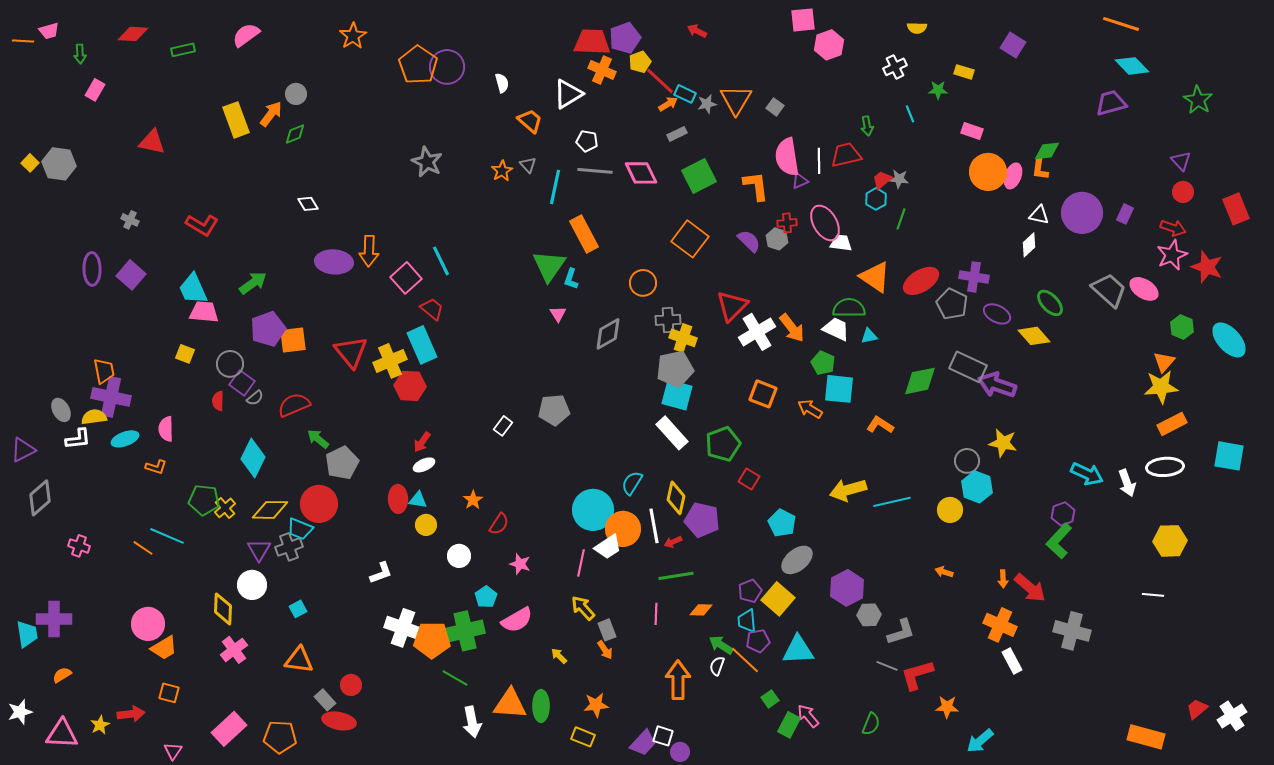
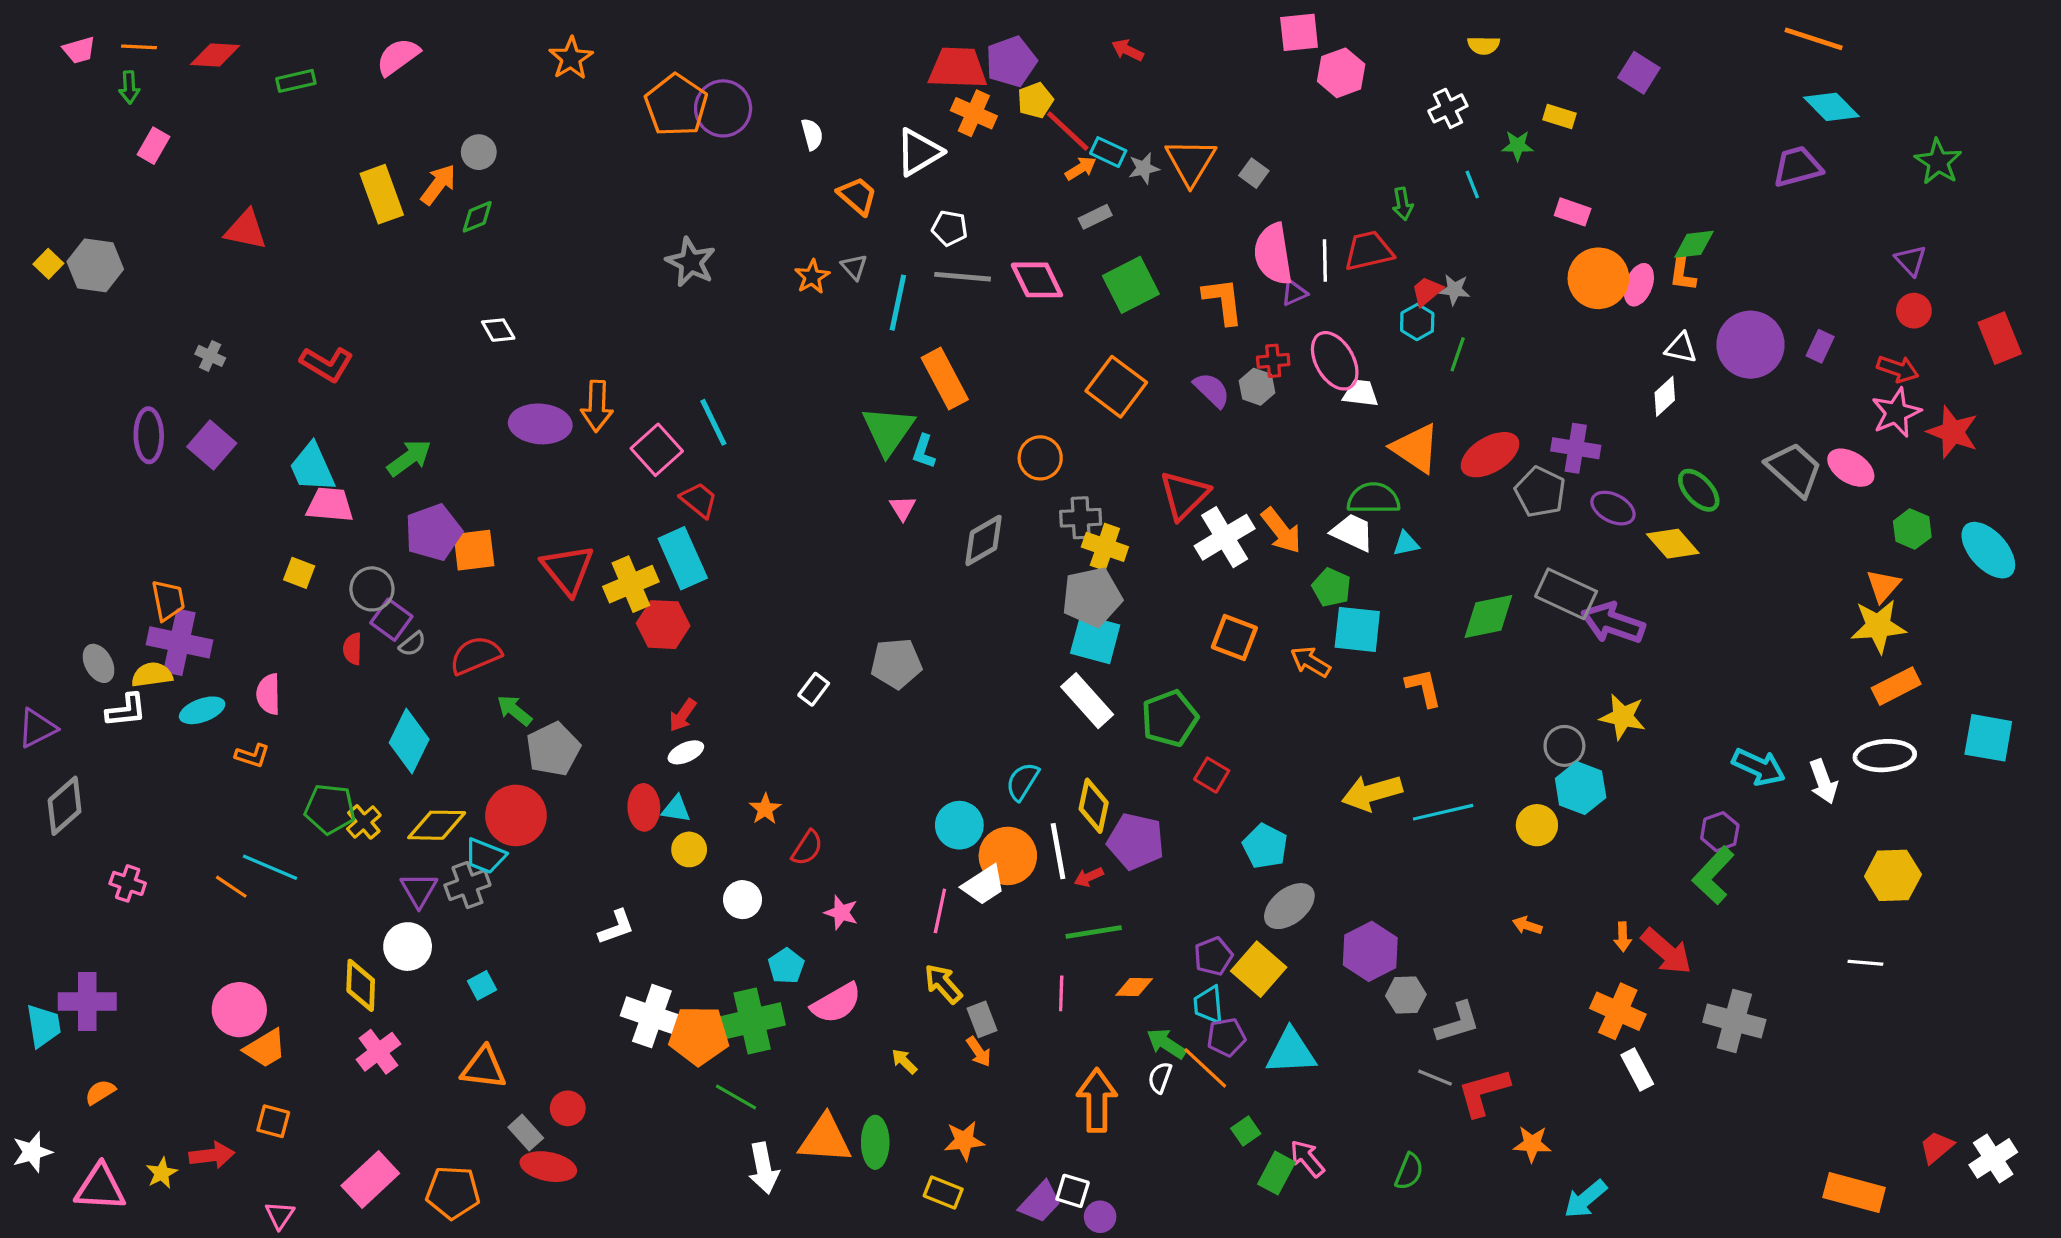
orange line: (23, 41) -> (139, 47), moved
orange L-shape: (880, 425) -> (1424, 688), turned 44
cyan circle: (593, 510) -> (959, 825), size x0.7

